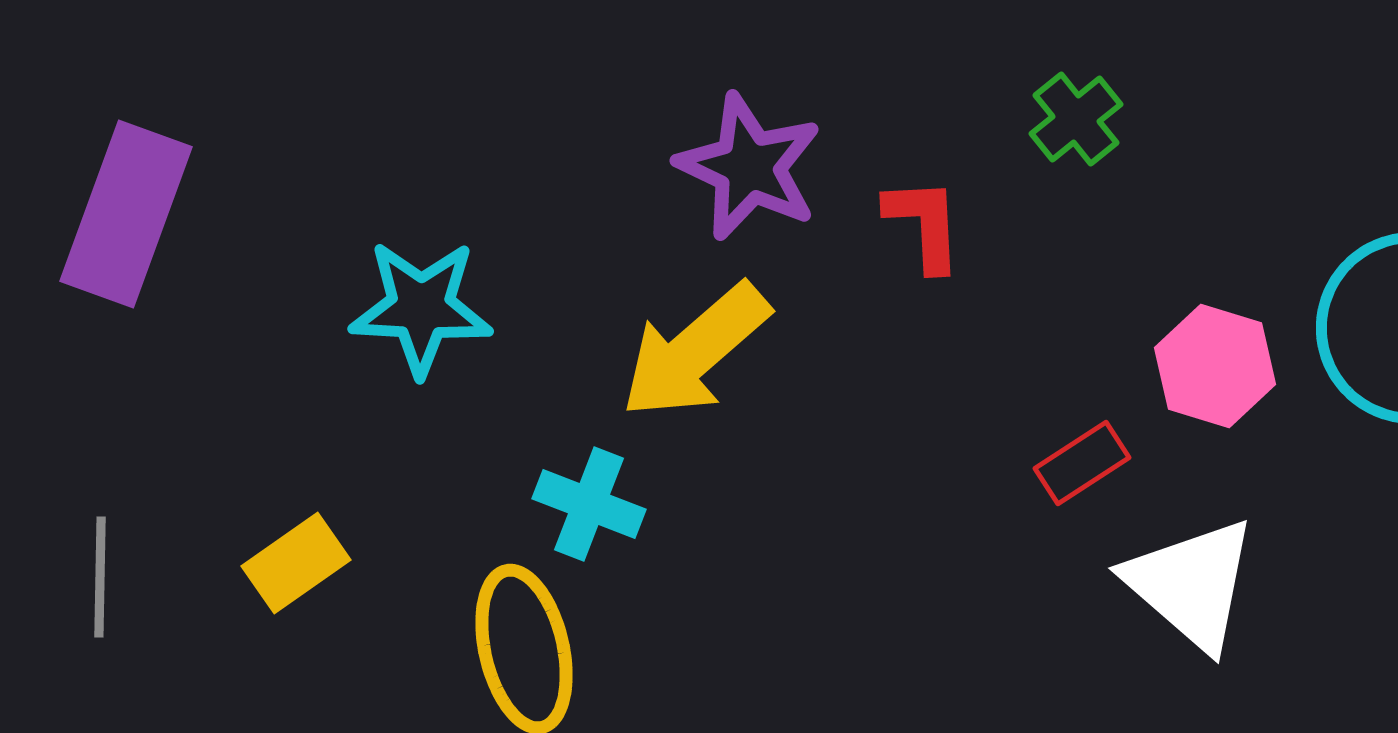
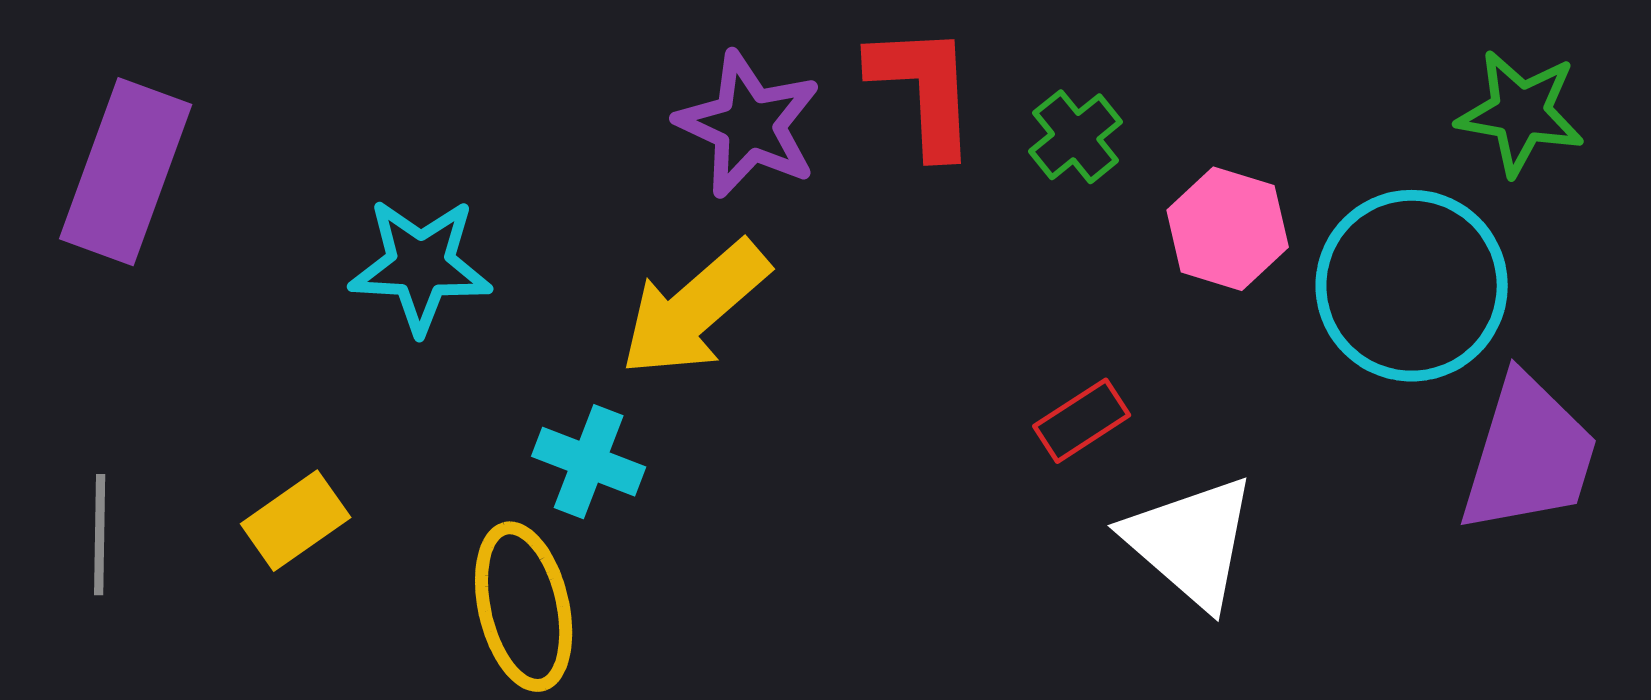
green cross: (1076, 119) -> (1076, 137), moved
red L-shape: (924, 224) -> (924, 90), moved, size x1.4
pink hexagon: (1215, 366) -> (1228, 229), moved

